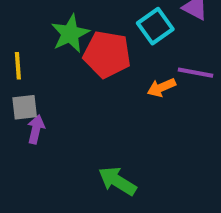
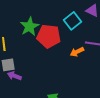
purple arrow: (36, 129) -> (14, 76), turned -80

